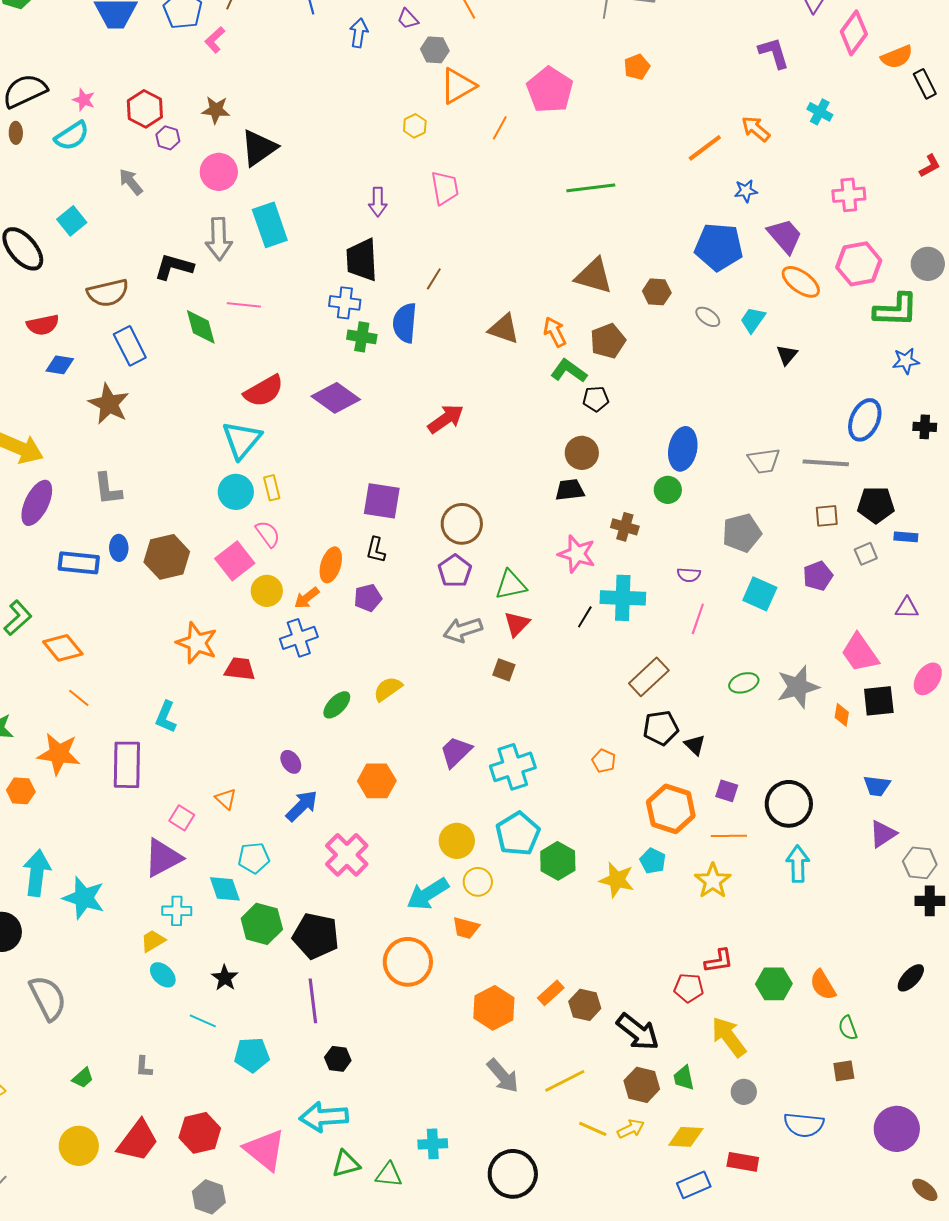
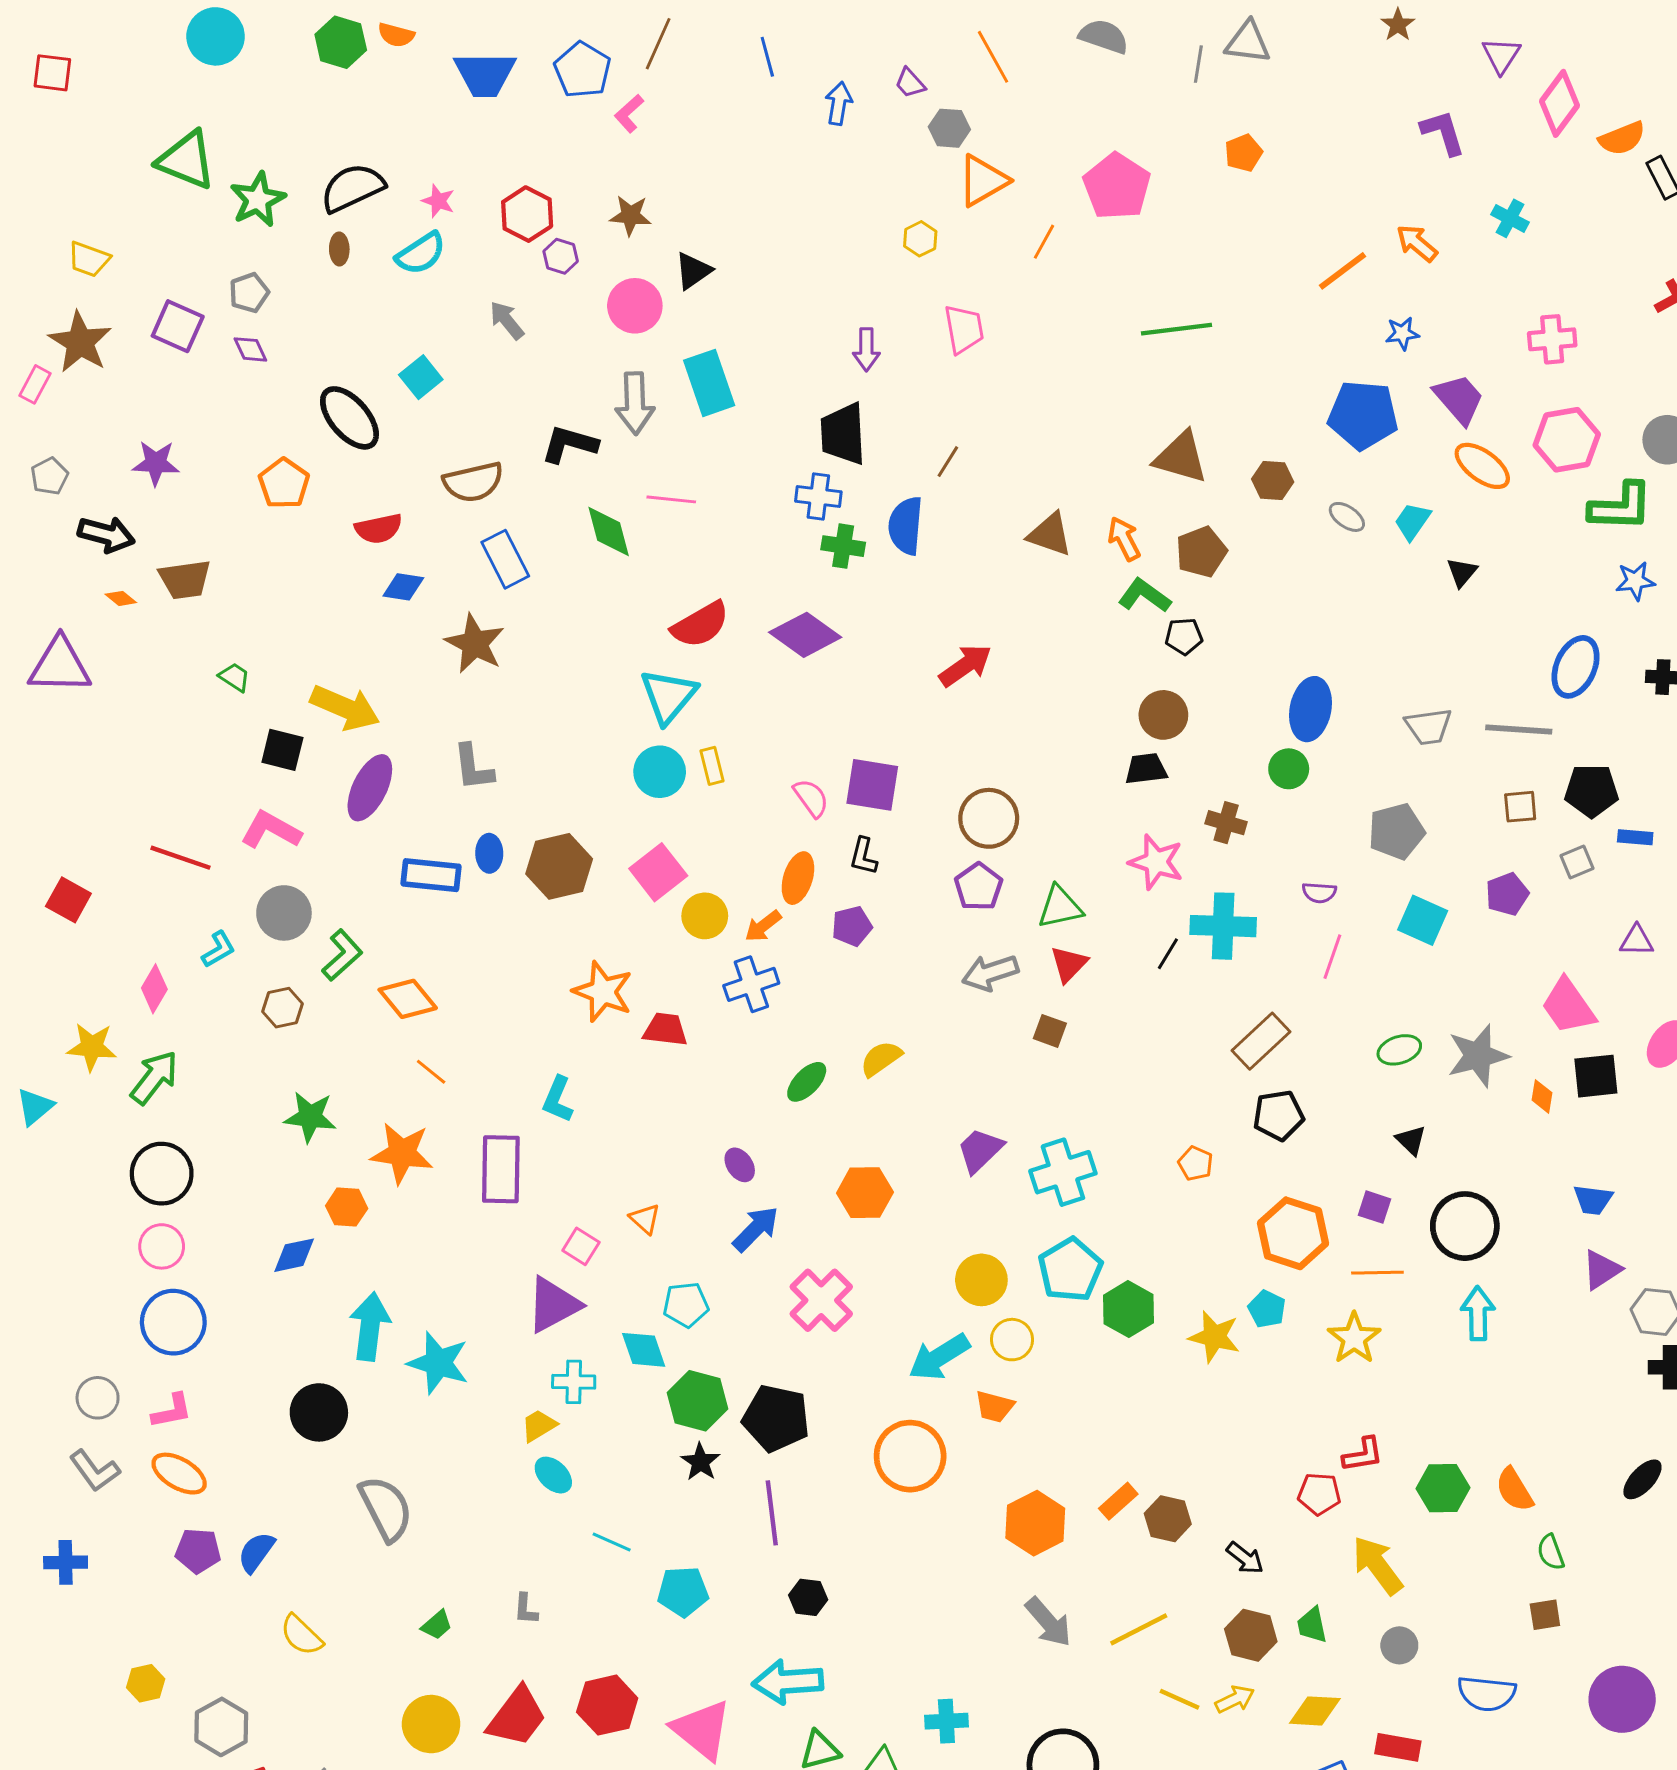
black triangle: (259, 148) -> (693, 271), size x0.7
pink semicircle: (268, 534) -> (811, 798), moved
black triangle: (695, 745) -> (1411, 1140), moved
black star: (225, 978) -> (700, 1462), moved
black arrow: (638, 1032) -> (1245, 1558), size x0.6

